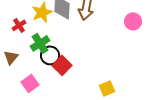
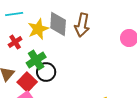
red square: (62, 65) -> (27, 82), moved

